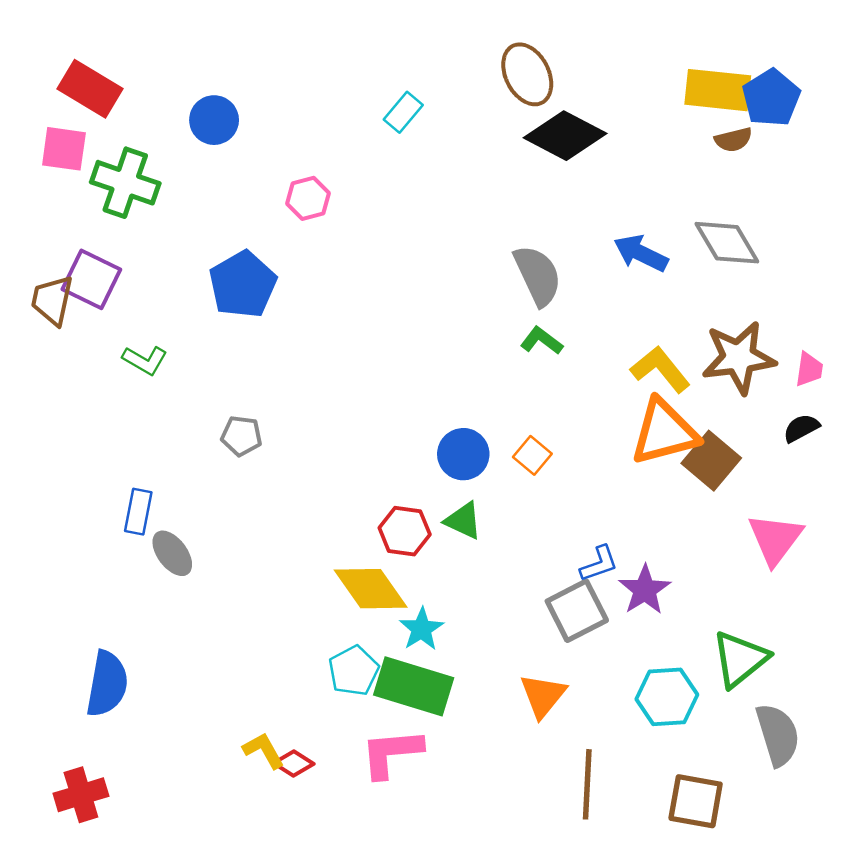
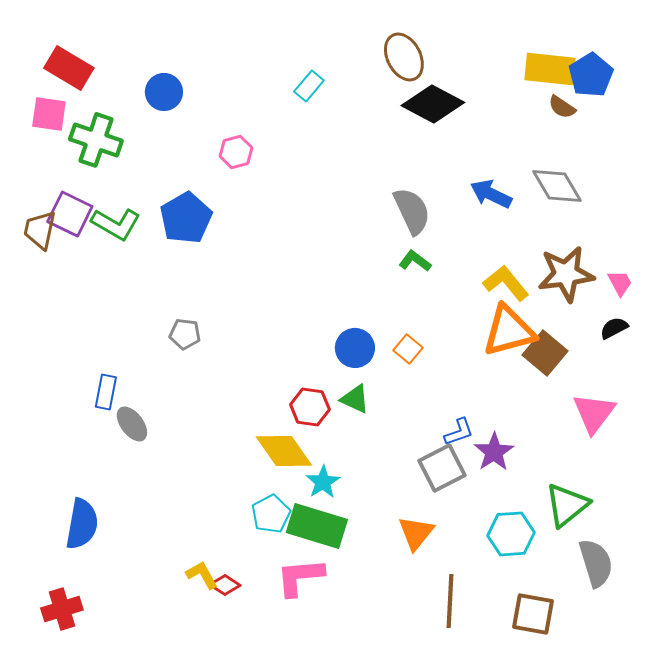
brown semicircle: (733, 140) -> (562, 107), turned 48
green L-shape: (145, 360) -> (116, 224), moved, size x1.4
pink trapezoid: (809, 369) -> (620, 283), turned -36

